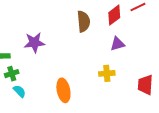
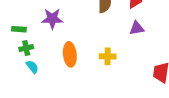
yellow cross: (107, 73) -> (108, 56), moved
orange ellipse: (63, 90) -> (70, 54), moved

